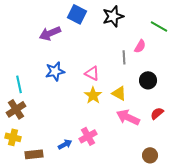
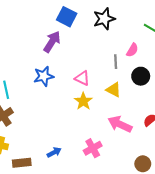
purple arrow: (50, 33) -> (52, 42), moved, turned 145
black circle: (148, 80) -> (141, 76), moved
yellow triangle: (119, 93) -> (114, 90), moved
pink cross: (88, 136) -> (93, 148), moved

